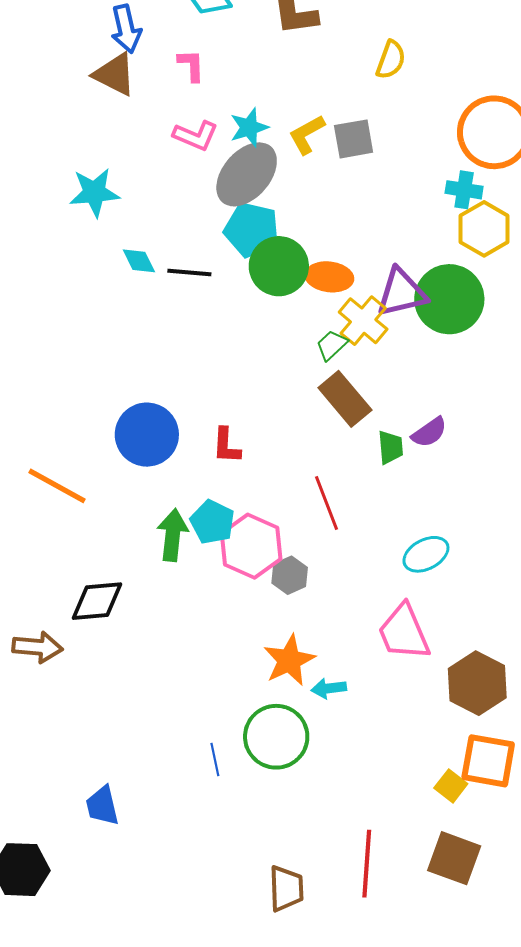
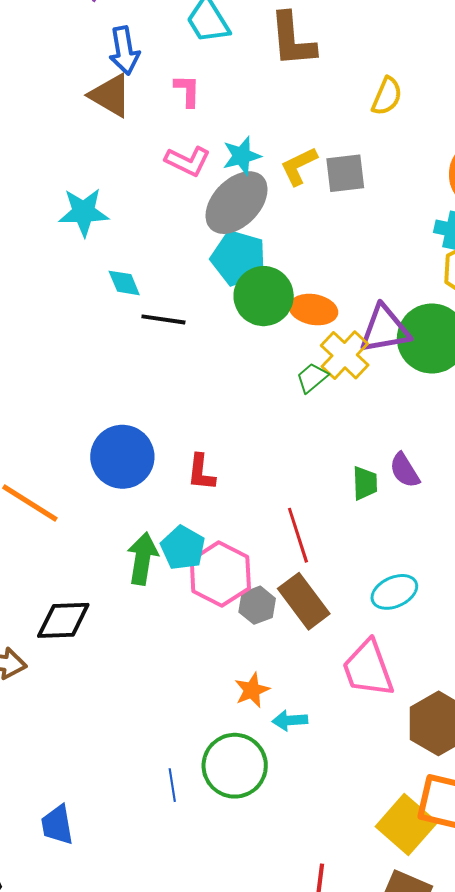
black line: (189, 273) -> (163, 319), moved
brown rectangle: (345, 399) -> (304, 601), moved
purple semicircle: (429, 432) -> (405, 470), turned 90
orange star: (289, 660) -> (252, 690), size x0.7
yellow square: (451, 786) -> (406, 825), size x1.8

